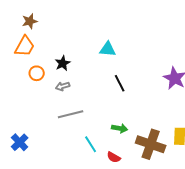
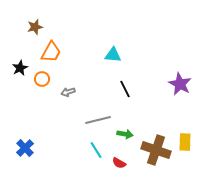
orange trapezoid: (25, 46) -> (51, 52), moved
black star: (63, 63) -> (20, 68), moved
gray line: (71, 114) -> (98, 120), moved

